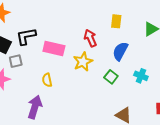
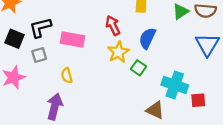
gray square: (16, 61) -> (39, 55), moved
yellow star: (83, 62) -> (118, 52), moved
cyan cross: (141, 76) -> (175, 85), moved, size x1.6

